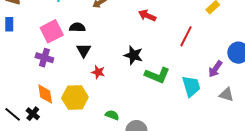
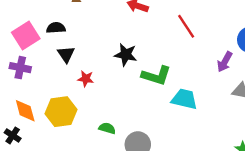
red line: (186, 36) -> (186, 26), turned -55
cyan trapezoid: (191, 86) -> (184, 99), moved, turned -55

